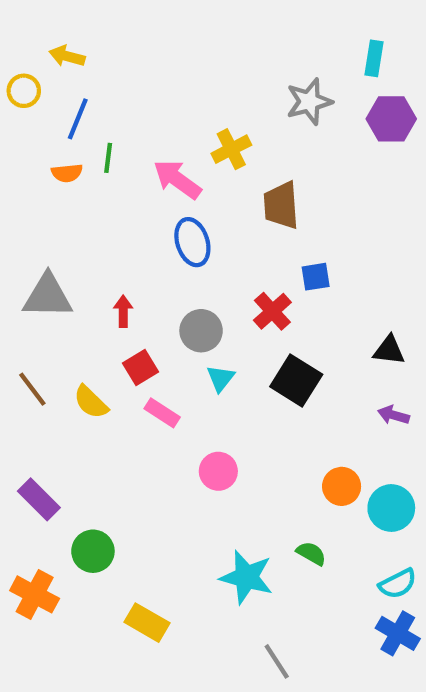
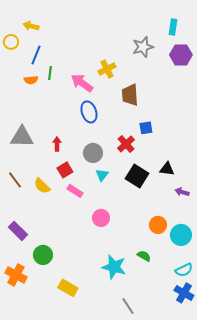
black triangle: (389, 350) -> (167, 169), moved

